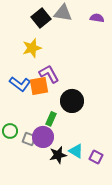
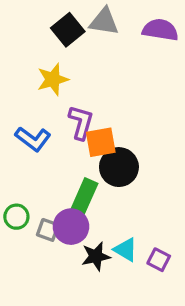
purple semicircle: (97, 18) -> (160, 30), size x1.5
purple L-shape: (49, 74) -> (81, 122), turned 45
orange square: (39, 86) -> (101, 142), moved
green rectangle: (51, 119) -> (84, 197), size x1.5

